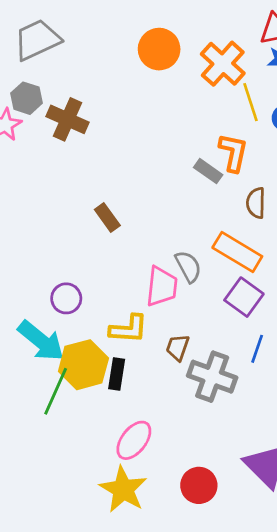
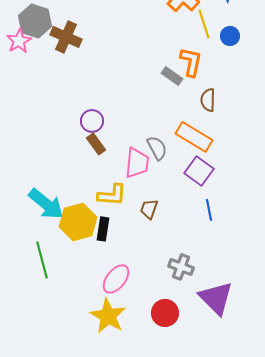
gray hexagon: (26, 98) -> (35, 21), size x1.4
brown rectangle: (107, 218) -> (96, 144), moved
purple circle: (66, 298) -> (92, 121), moved
blue line: (257, 349) -> (209, 210), turned -30
gray cross: (212, 377) -> (181, 267), moved, size x0.7
green line: (56, 391) -> (42, 260), moved, turned -39

